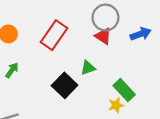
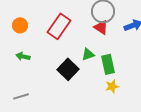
green arrow: (12, 70) -> (23, 56), turned -112
green rectangle: (124, 90) -> (108, 64), moved, turned 30

